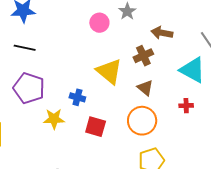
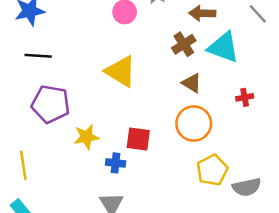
cyan triangle: (193, 70) -> (223, 47), moved
yellow triangle: (109, 71) -> (121, 71), moved
blue cross: (77, 97) -> (116, 163), moved

